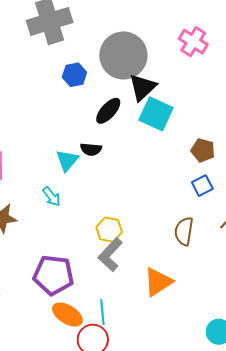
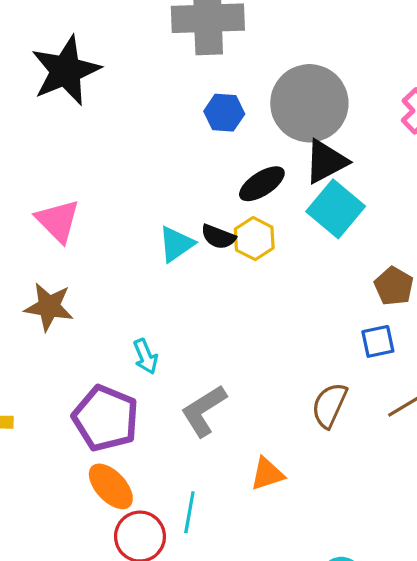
cyan arrow: (52, 197) -> (146, 356), moved
yellow hexagon: (109, 230) -> (254, 239), moved
orange triangle: (158, 282) -> (267, 474), size x0.7
cyan line: (102, 312) -> (189, 512), moved

